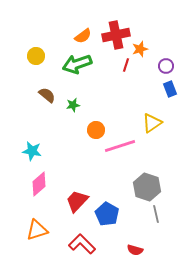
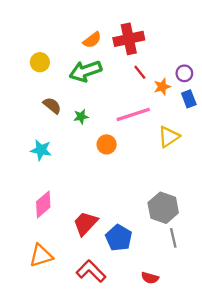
orange star: (140, 49) -> (162, 87), moved
red line: (126, 65) -> (140, 72), turned -56
pink line: (120, 146) -> (133, 114), moved
cyan star: (32, 151) -> (41, 150), moved

